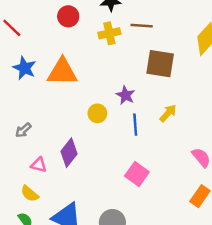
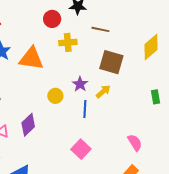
red circle: (68, 16) -> (52, 19), moved
yellow cross: (109, 33) -> (68, 42), moved
yellow arrow: (168, 113) -> (103, 91), moved

